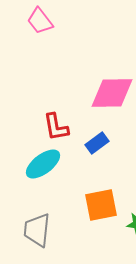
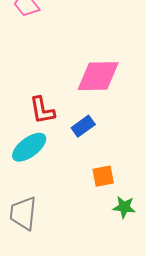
orange square: (101, 205) -> (103, 176), moved, size x0.7

